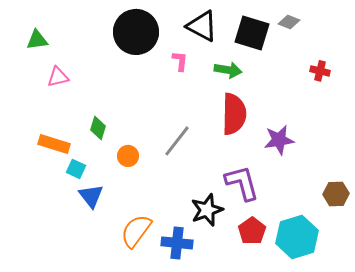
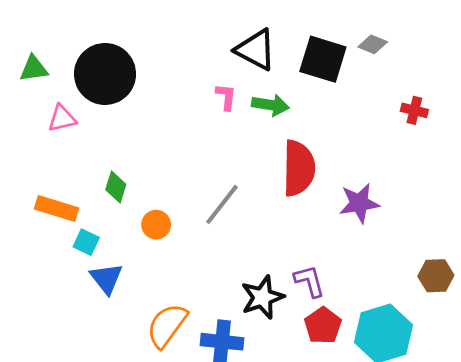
black circle: (136, 32) -> (105, 74), moved
green arrow: (228, 70) -> (270, 105), moved
purple L-shape: (242, 183) -> (309, 281), moved, size x0.7

